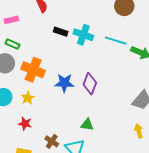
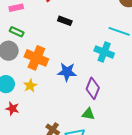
cyan cross: (83, 35) -> (104, 52), moved
purple diamond: (90, 84) -> (93, 88), moved
red star: (25, 124) -> (12, 109), moved

